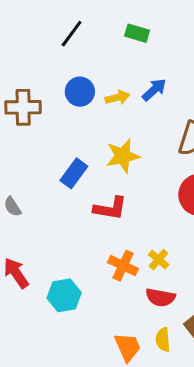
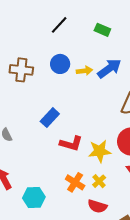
blue arrow: (154, 90) -> (109, 68), size x1.4
yellow star: (123, 156) -> (100, 151), moved

